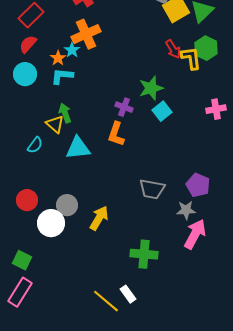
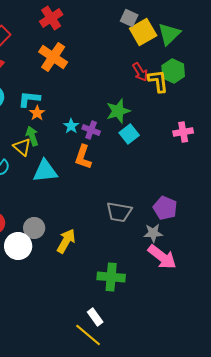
orange cross: (86, 34) -> (53, 57), turned -32
cyan star: (72, 50) -> (71, 126), moved
orange star: (58, 58) -> (37, 113), moved
pink arrow: (195, 234) -> (162, 257), turned 100
yellow line: (106, 301) -> (88, 335), moved

